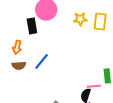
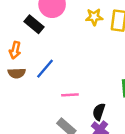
black rectangle: (32, 26) -> (34, 24), turned -42
pink line: (94, 86) -> (70, 95), moved

